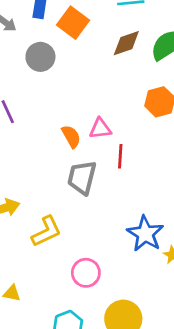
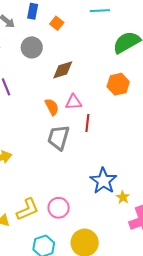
orange square: (73, 23) -> (57, 23), size x0.6
brown diamond: (126, 43) -> (63, 70), moved
yellow L-shape: (46, 231) -> (28, 209), moved

